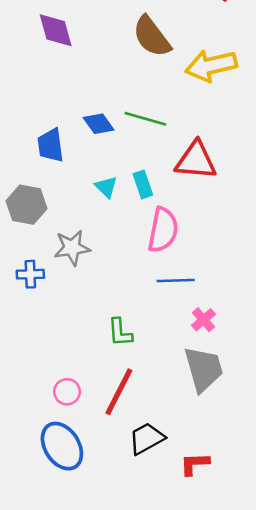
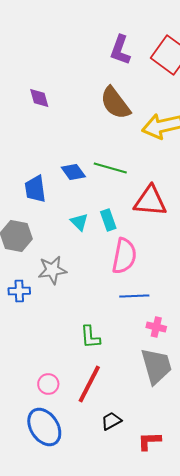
purple diamond: (56, 30) -> (39, 98), size x0.7
pink cross: (203, 320) -> (156, 327), turned -36
black trapezoid: (147, 439) -> (111, 421), size x0.7

